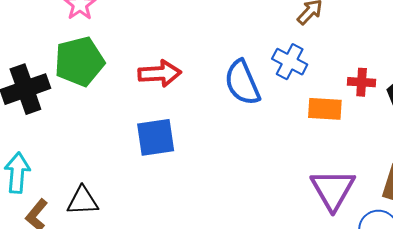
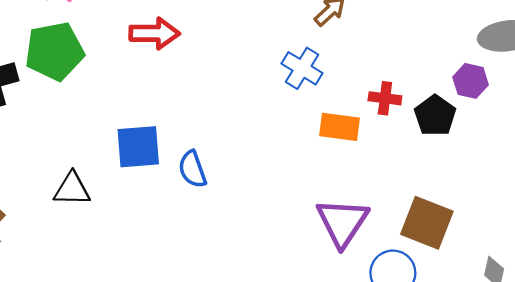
red arrow: (160, 73) -> (154, 33), moved
blue semicircle: (242, 83) -> (192, 169), moved, size x0.7
black triangle: (83, 201) -> (72, 189), moved

